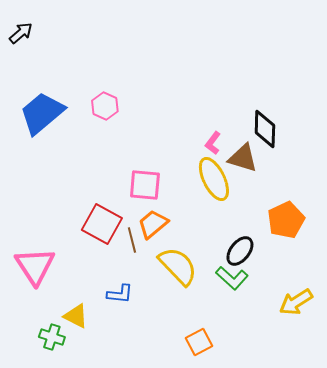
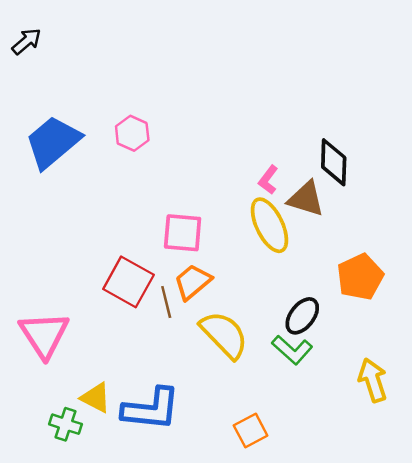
blue L-shape: (120, 294) -> (151, 409), moved, size x1.8
yellow arrow: (296, 302) -> (373, 380), turned 104

